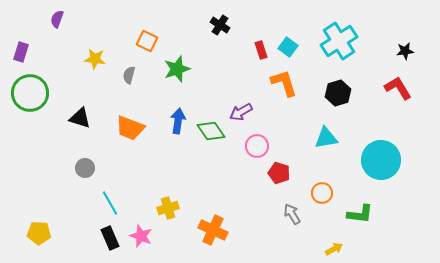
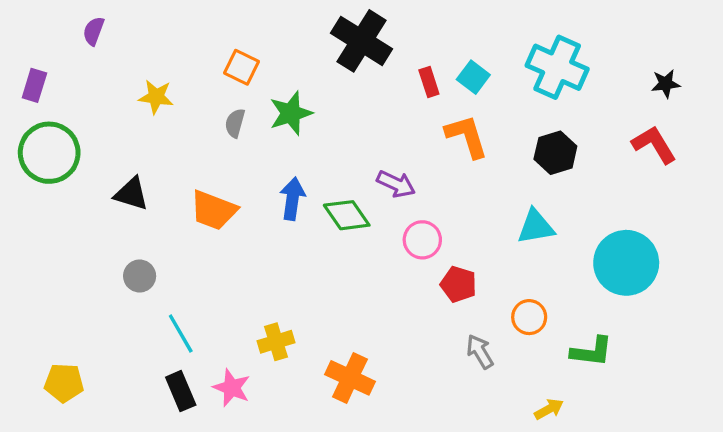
black cross: (220, 25) -> (362, 41), size x1.8
cyan cross: (339, 41) -> (557, 67), turned -33
gray semicircle: (129, 75) -> (235, 123), moved
purple arrow: (241, 112) -> (396, 184), turned -125

